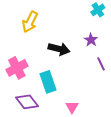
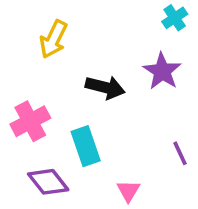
purple star: (91, 40) -> (162, 71), size x1.5
purple line: (101, 64) -> (180, 153), moved

